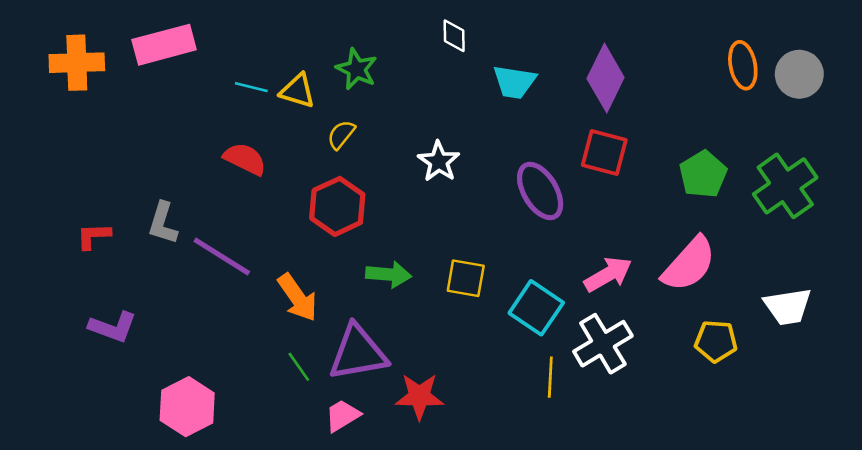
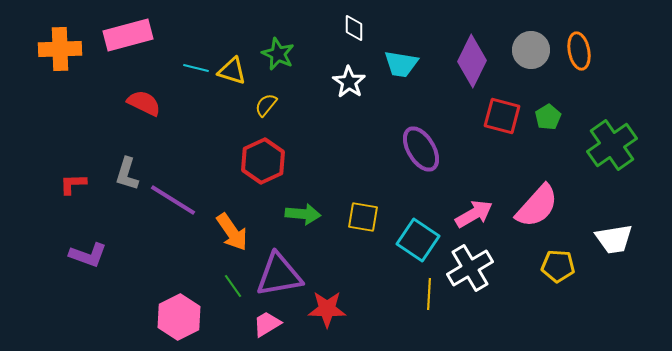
gray circle: (799, 74) -> (531, 50), moved
red square: (604, 152) -> (502, 116), moved
red semicircle: (245, 159) -> (144, 103), moved
white star: (439, 161) -> (349, 82), moved
green pentagon: (703, 174) -> (548, 117), moved, size x0.7
pink hexagon: (187, 407) -> (179, 317), moved

